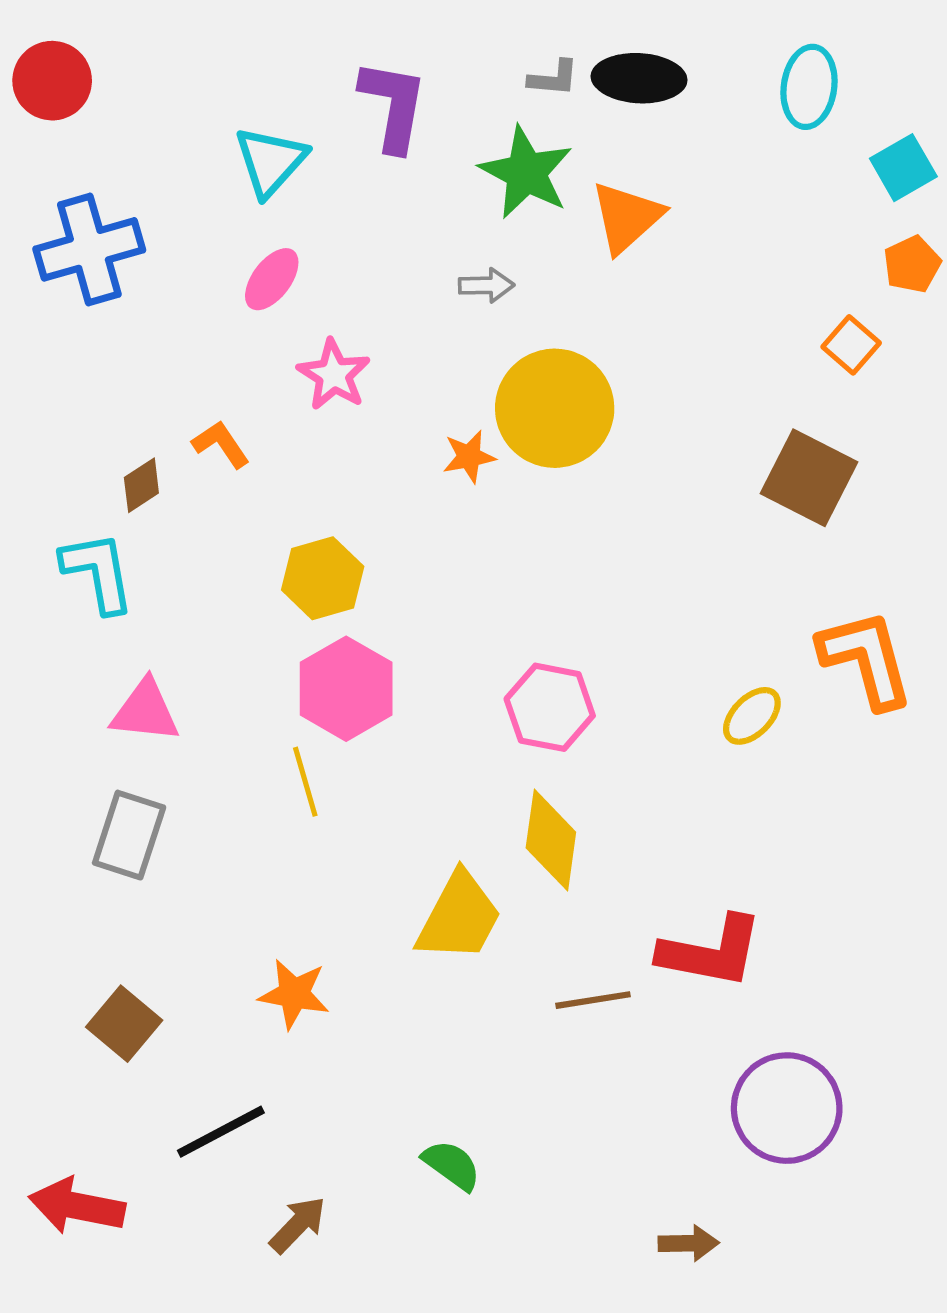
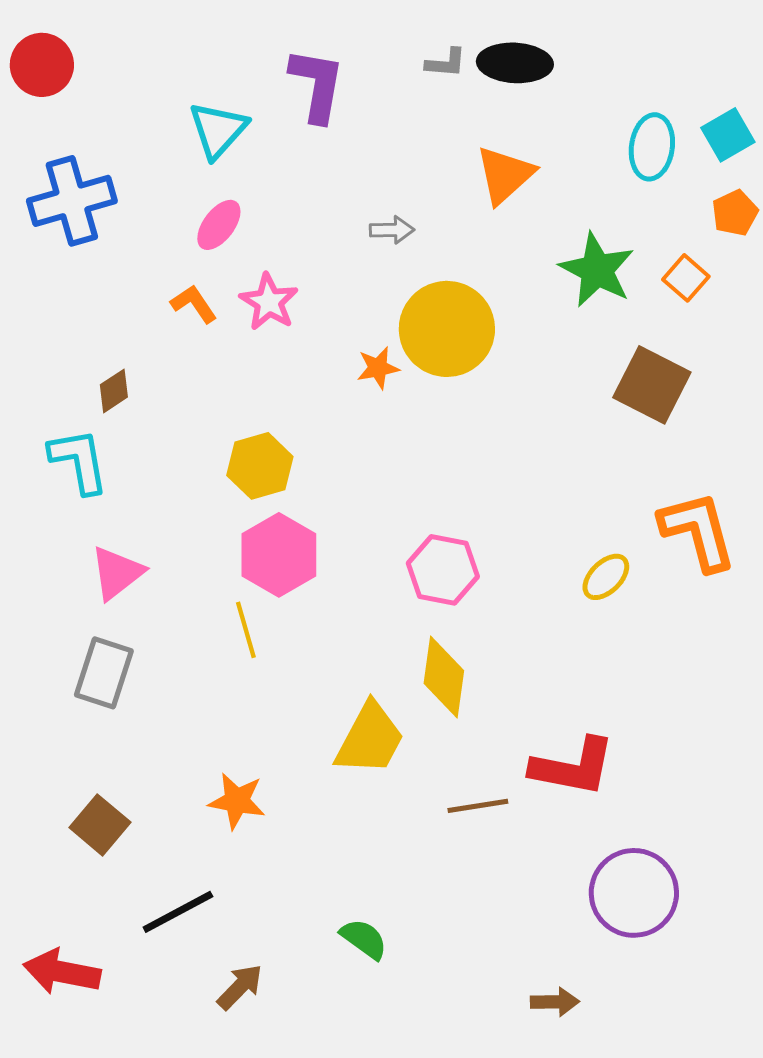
cyan ellipse: (809, 87) -> (652, 147), moved
green star: (526, 172) -> (597, 270), moved
orange L-shape: (221, 444) -> (194, 304), moved
pink triangle: (145, 711) -> (117, 573), turned -44

